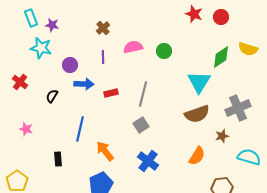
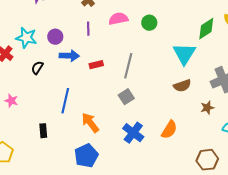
cyan star: (41, 48) -> (26, 38), moved
brown semicircle: (197, 114) -> (182, 86), size x0.7
orange semicircle: (197, 156) -> (169, 130), moved

